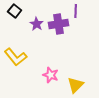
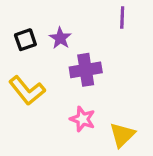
black square: (15, 11) -> (25, 40), moved, turned 32
purple cross: (59, 24) -> (86, 70), moved

